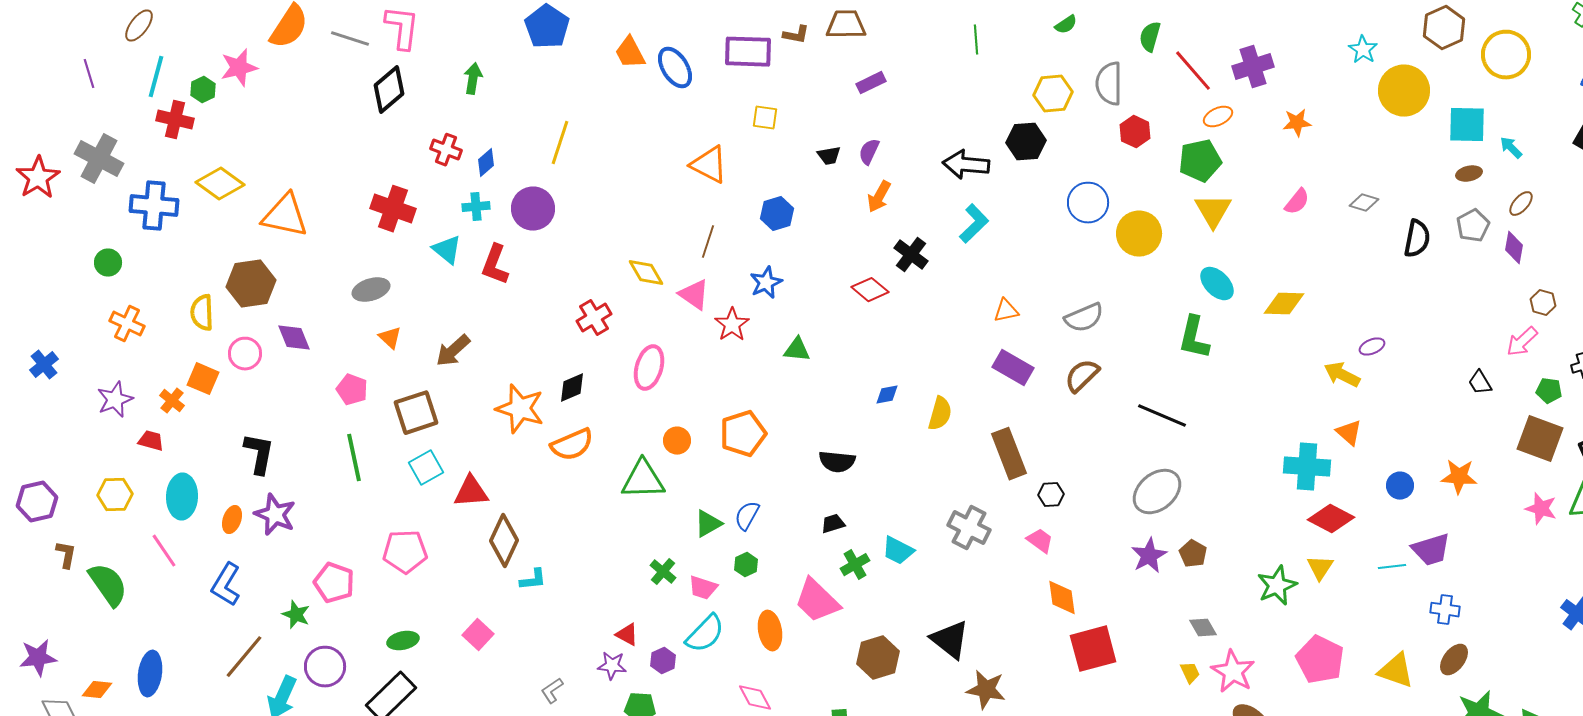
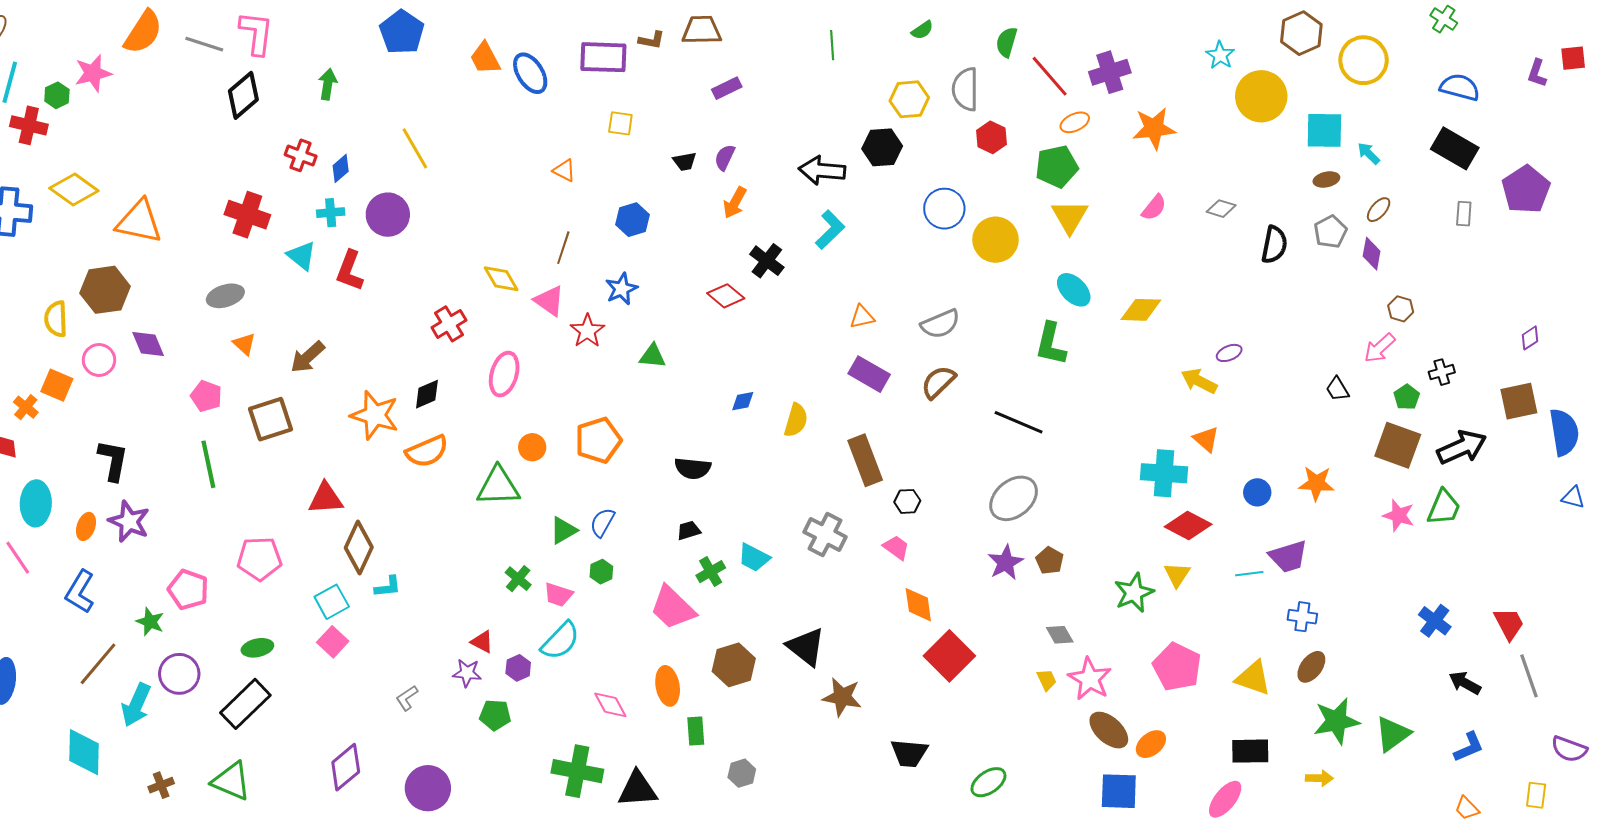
orange star: (1297, 123) -> (1154, 128), size x1.5
yellow line: (560, 143) -> (415, 148), turned -48
orange triangle: (709, 165) -> (564, 170), size x0.6
green pentagon: (1549, 391) -> (1407, 397), turned 30
cyan square: (426, 468) -> (332, 602), moved
orange ellipse: (770, 631) -> (668, 686), moved
red square: (1093, 649) -> (949, 656), turned -30

